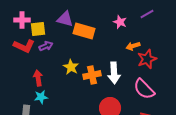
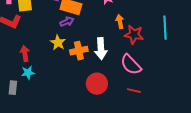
purple arrow: (46, 46) -> (67, 22), moved
orange arrow: (133, 46) -> (120, 22), turned 96
red star: (147, 59) -> (134, 35), turned 30

